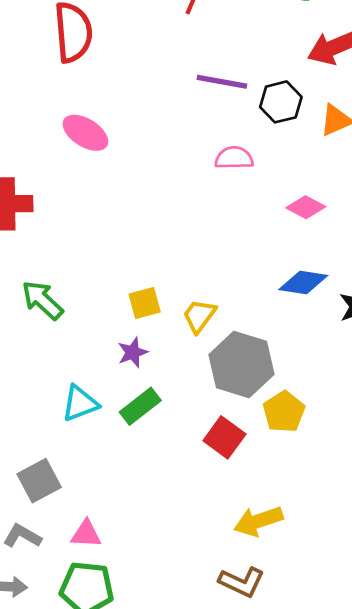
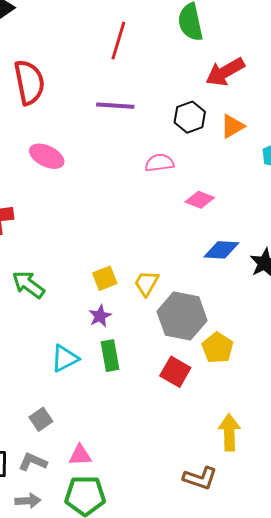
purple line: (222, 82) -> (115, 106), moved
pink diamond: (306, 207) -> (200, 200), moved
green rectangle: (140, 406) -> (110, 356), turned -56
gray square: (39, 481) -> (41, 419), size x0.7
yellow arrow: (258, 521) -> (229, 432), moved, turned 114

